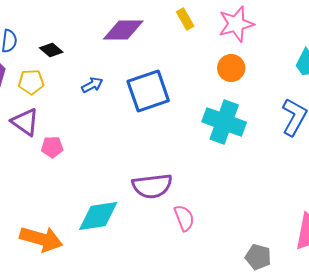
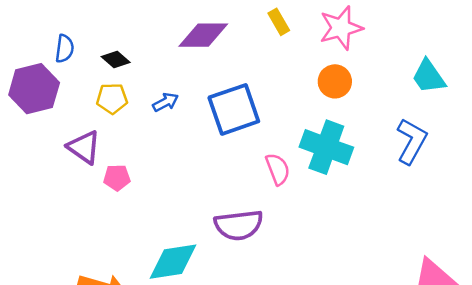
yellow pentagon: (31, 82) -> (112, 98), moved
pink semicircle: (184, 218) -> (278, 169), moved

